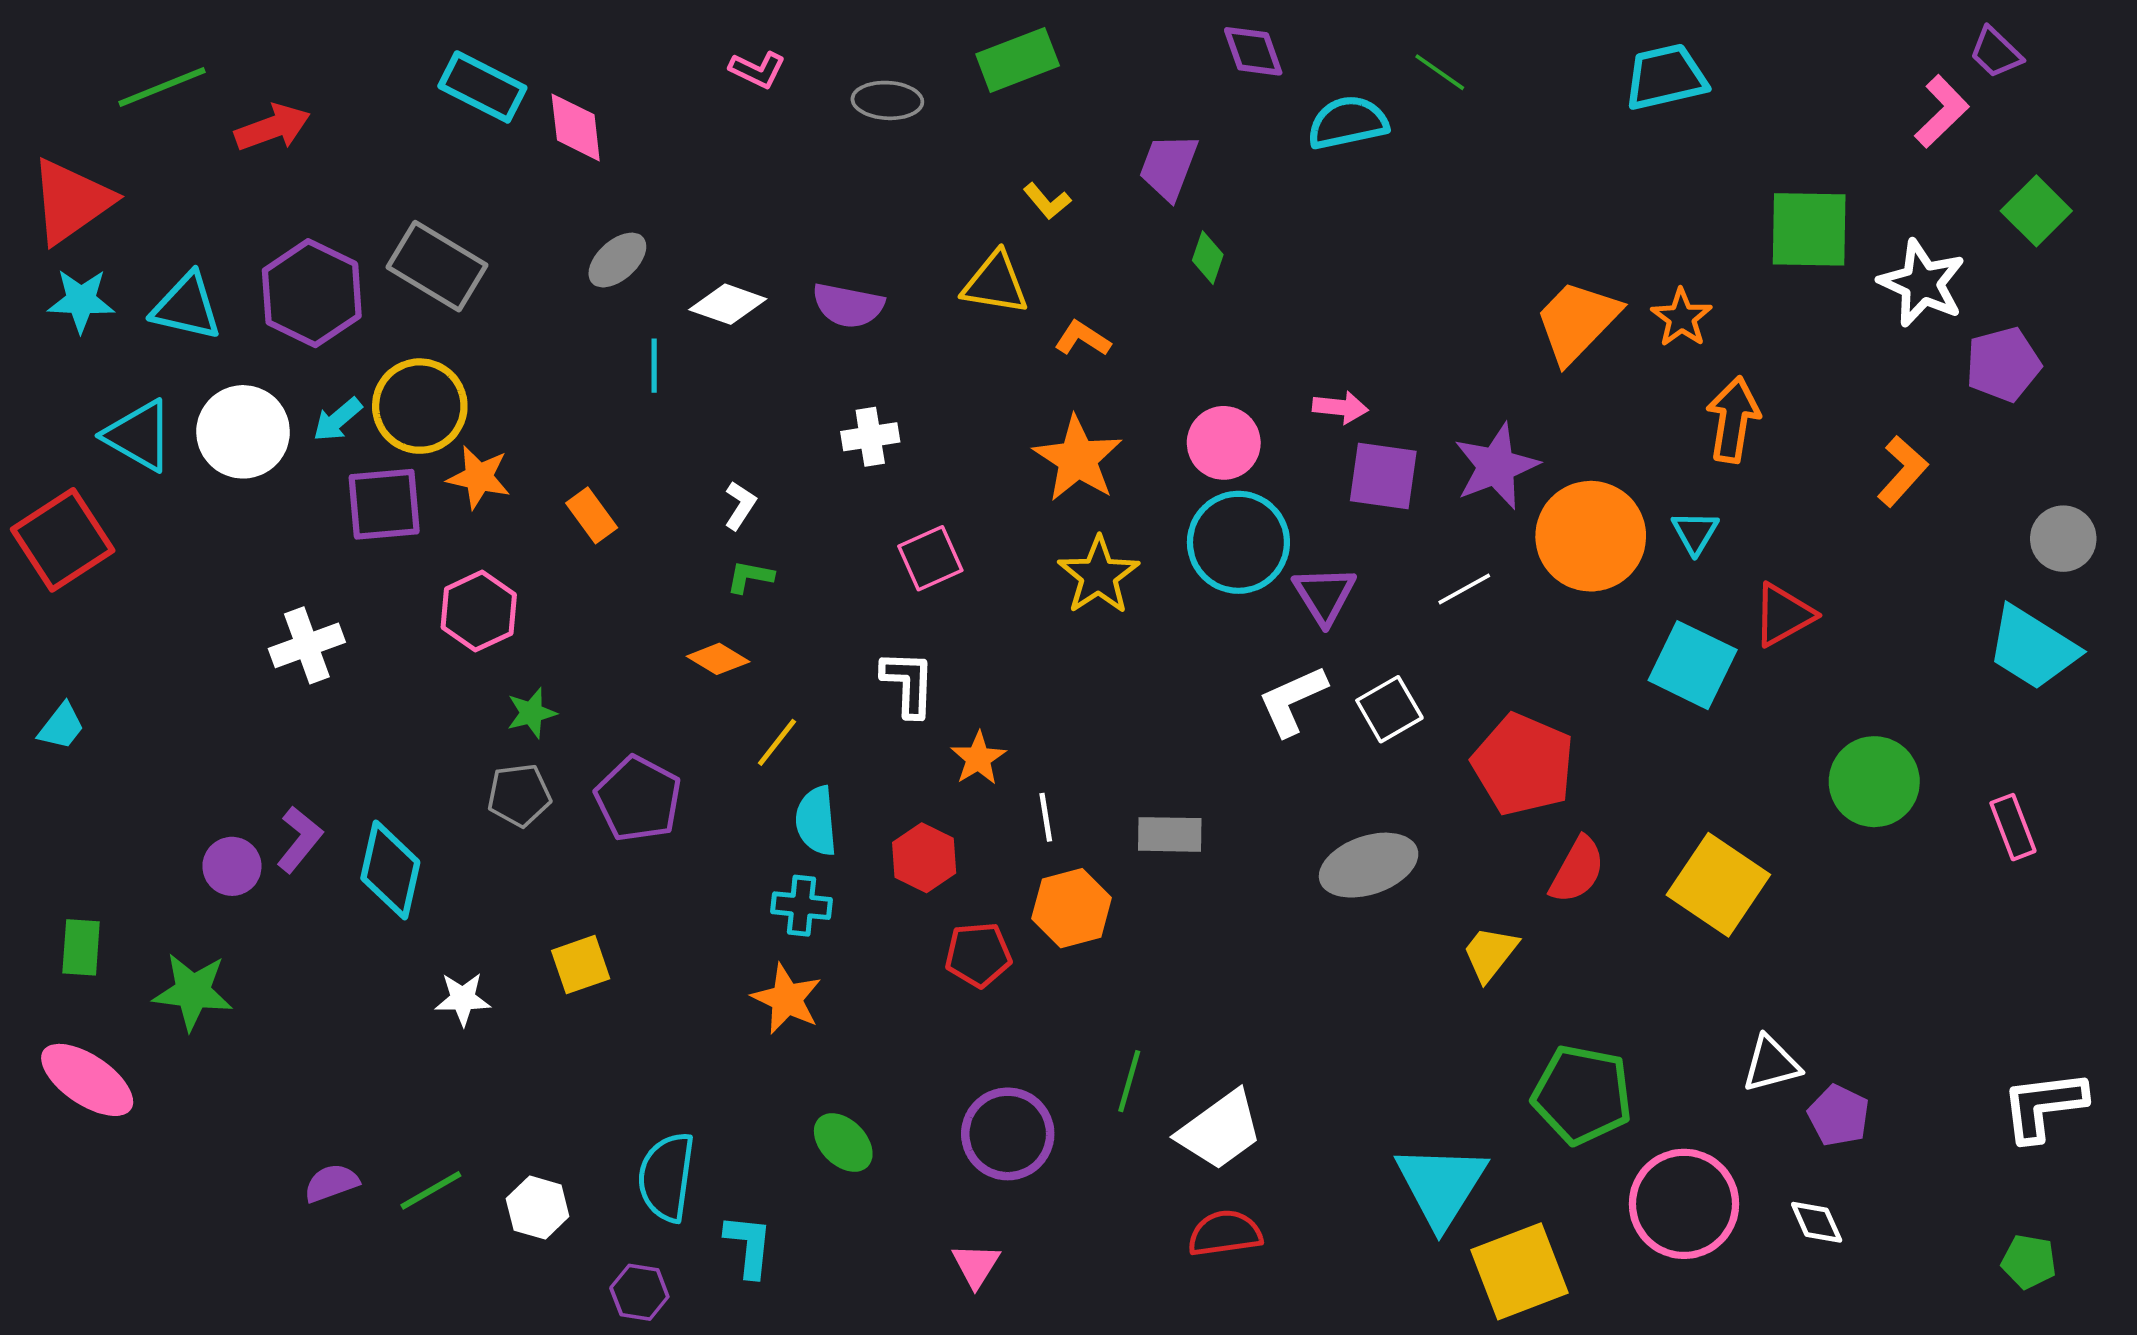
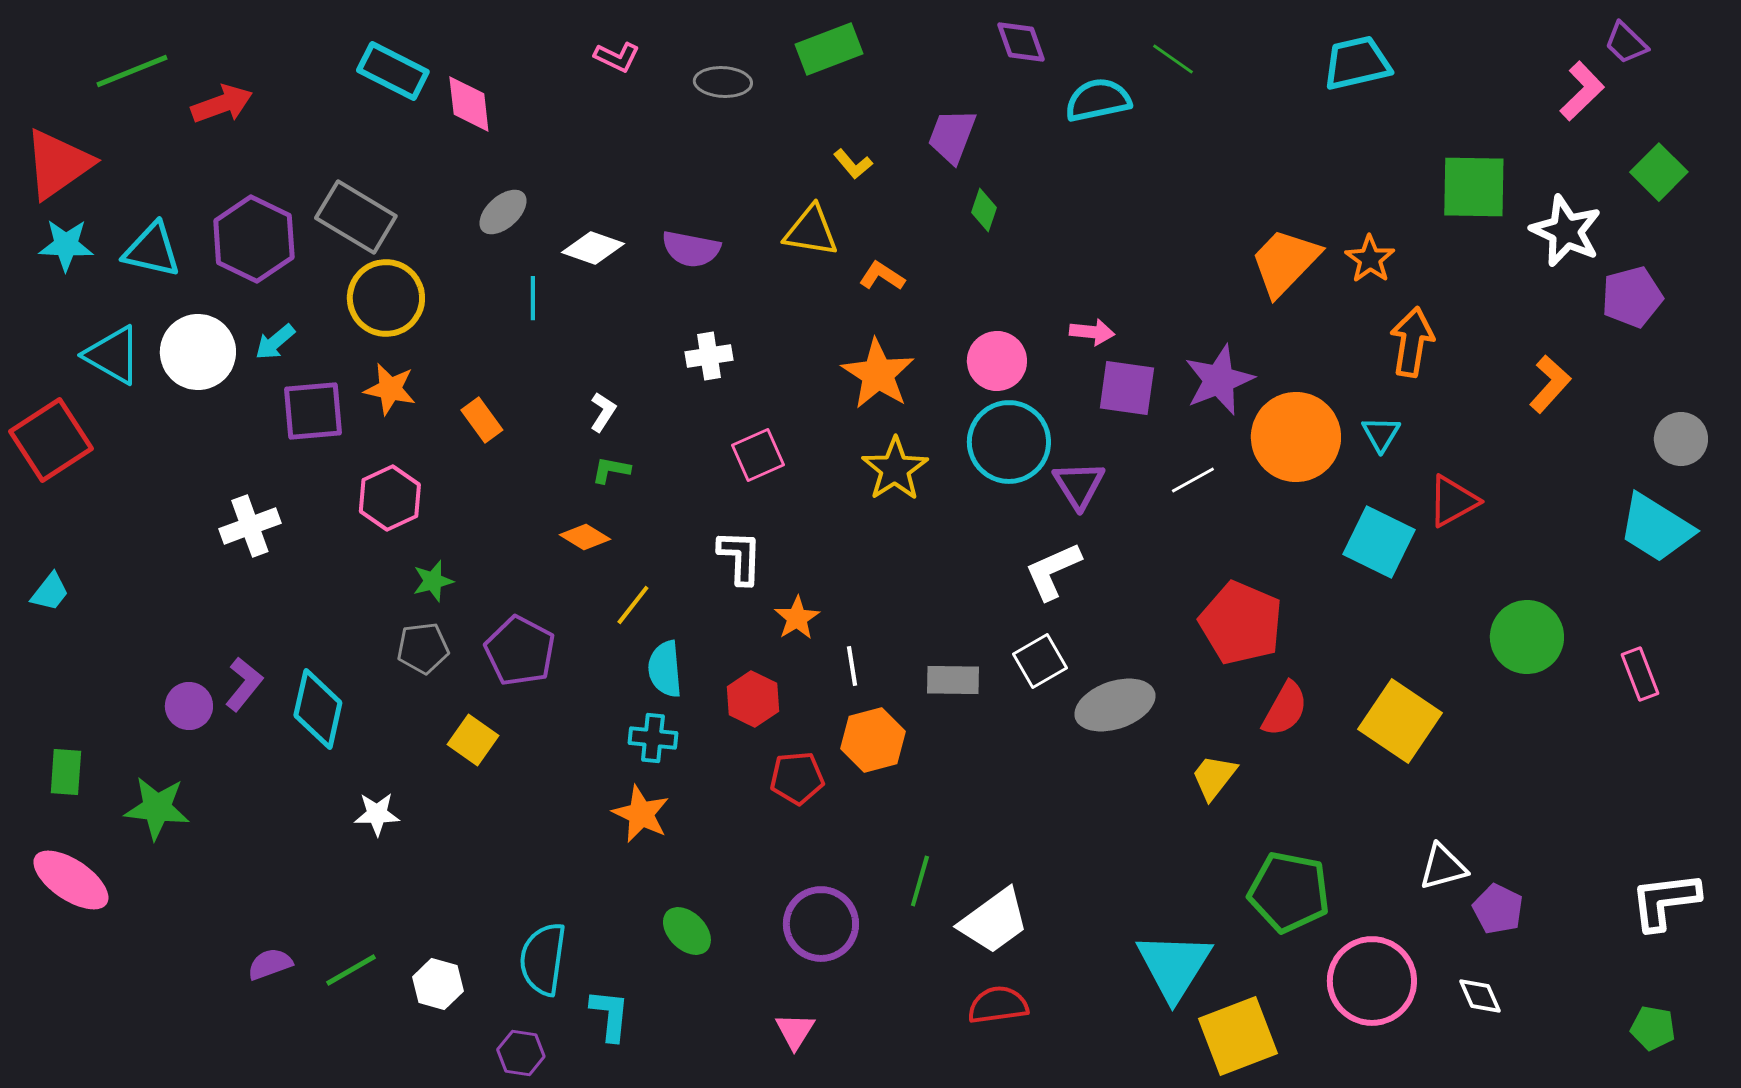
yellow circle: (420, 406) -> (386, 298), moved
white square: (1389, 709) -> (1040, 661), moved
yellow square: (581, 965) -> (473, 740), moved, turned -36

